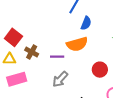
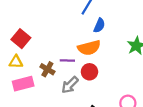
brown cross: (32, 52) -> (47, 69), moved
red circle: (100, 70) -> (89, 72), moved

